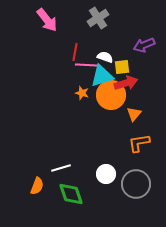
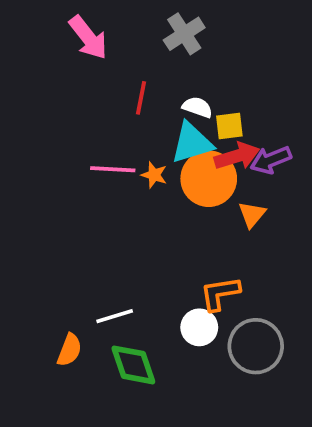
purple arrow: (144, 45) -> (271, 160), moved
pink line: (87, 65) -> (113, 169), moved
orange L-shape: (139, 143) -> (220, 293), moved

